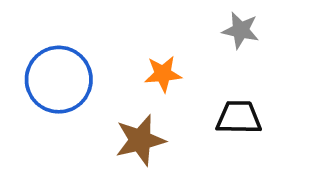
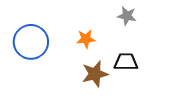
brown star: (140, 140) -> (95, 74), moved

